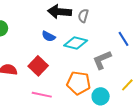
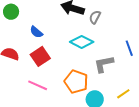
blue semicircle: (49, 36) -> (36, 32), moved

